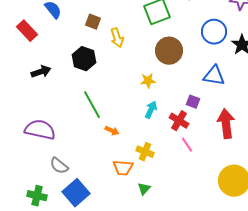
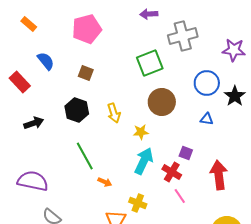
yellow arrow: (117, 38) -> (114, 113), moved
blue triangle: (214, 76) -> (207, 119), moved, size x0.6
cyan arrow: (151, 110) -> (144, 161), size x1.5

